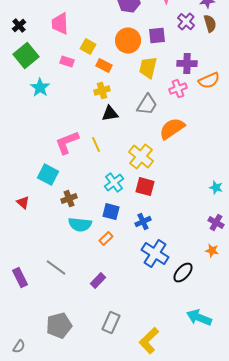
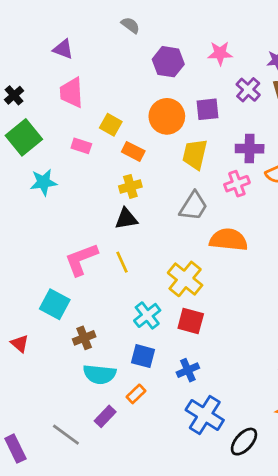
cyan star: (40, 88) -> (43, 182), turned 30
black triangle: (110, 114) -> (126, 219), moved
orange semicircle: (172, 129) -> (229, 240), turned 40
purple rectangle: (98, 281) -> (105, 416), moved

